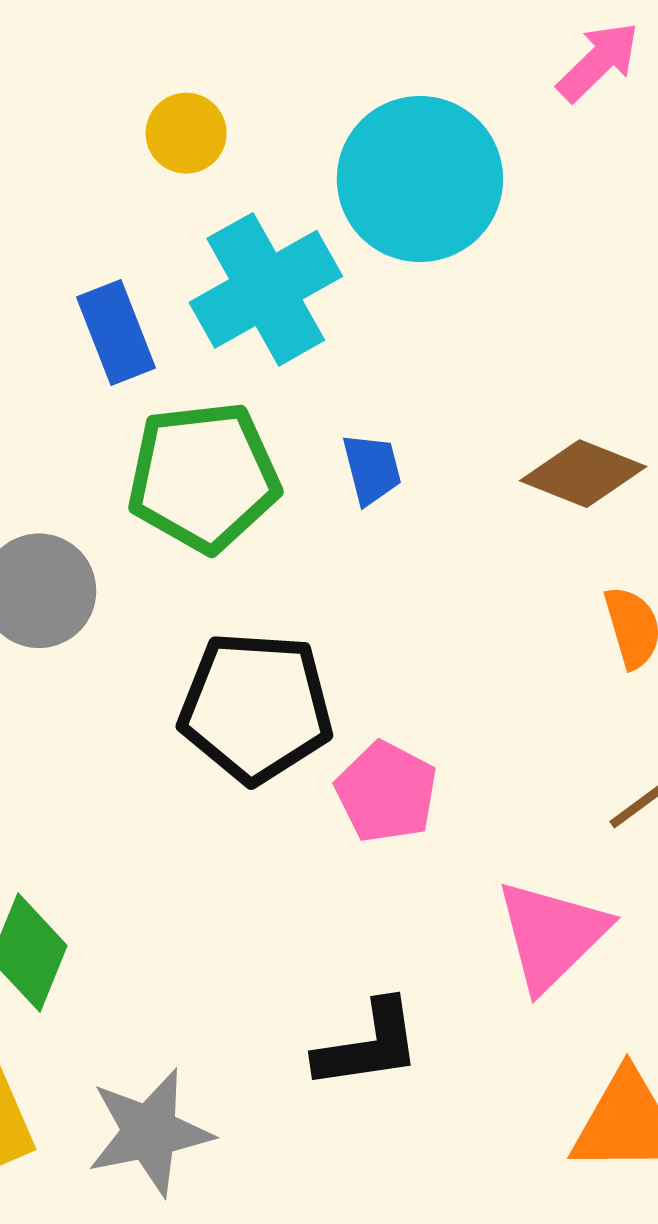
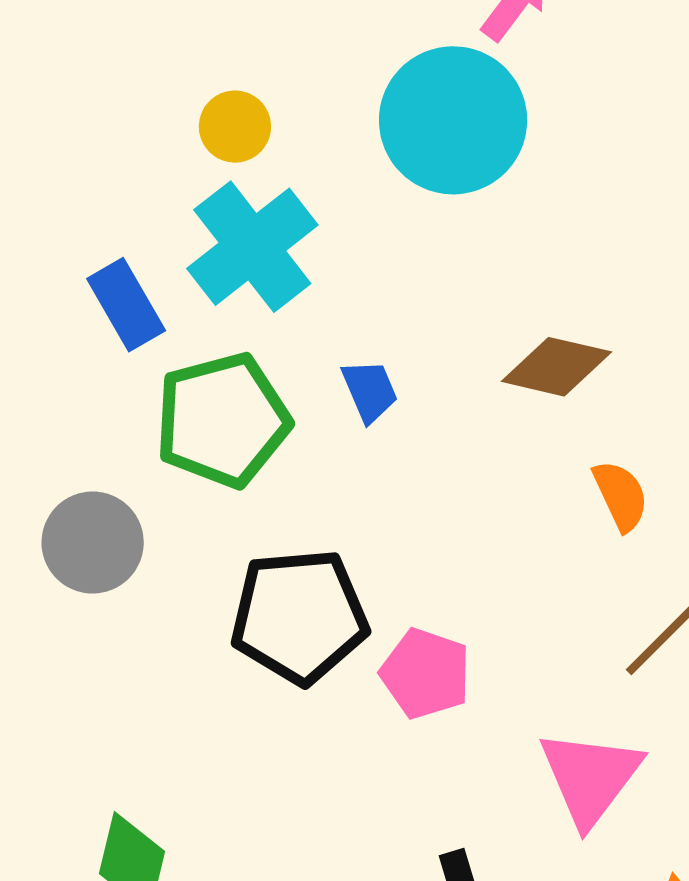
yellow circle: (186, 133) -> (235, 127), moved
cyan circle: (420, 179) -> (453, 120), moved

